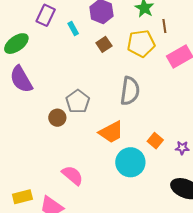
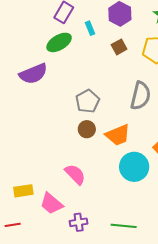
green ellipse: (16, 44) -> (59, 42), moved
purple semicircle: (21, 79) -> (33, 74), turned -88
brown circle: (57, 118) -> (87, 129), moved

